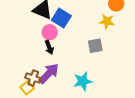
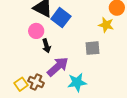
pink circle: (50, 32) -> (36, 31), moved
purple arrow: (49, 74) -> (58, 67), moved
brown cross: (33, 78) -> (36, 82), moved

